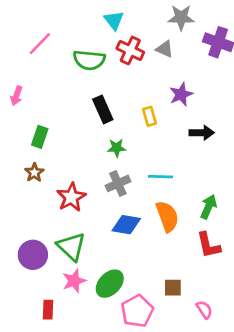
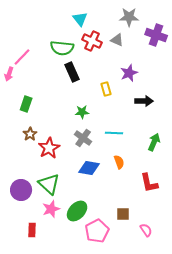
pink line: (40, 44) -> (22, 57), moved
black rectangle: (103, 109) -> (72, 72), moved
brown star: (34, 173) -> (30, 134), moved
gray cross: (118, 183) -> (83, 138), turned -30
green arrow: (208, 207) -> (154, 142), moved
orange semicircle: (167, 216) -> (119, 162), size x0.6

